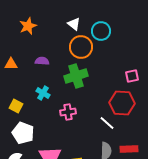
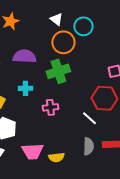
purple semicircle: (42, 61) -> (24, 56), size x1.6
cyan cross: (43, 93) -> (25, 88), turned -32

